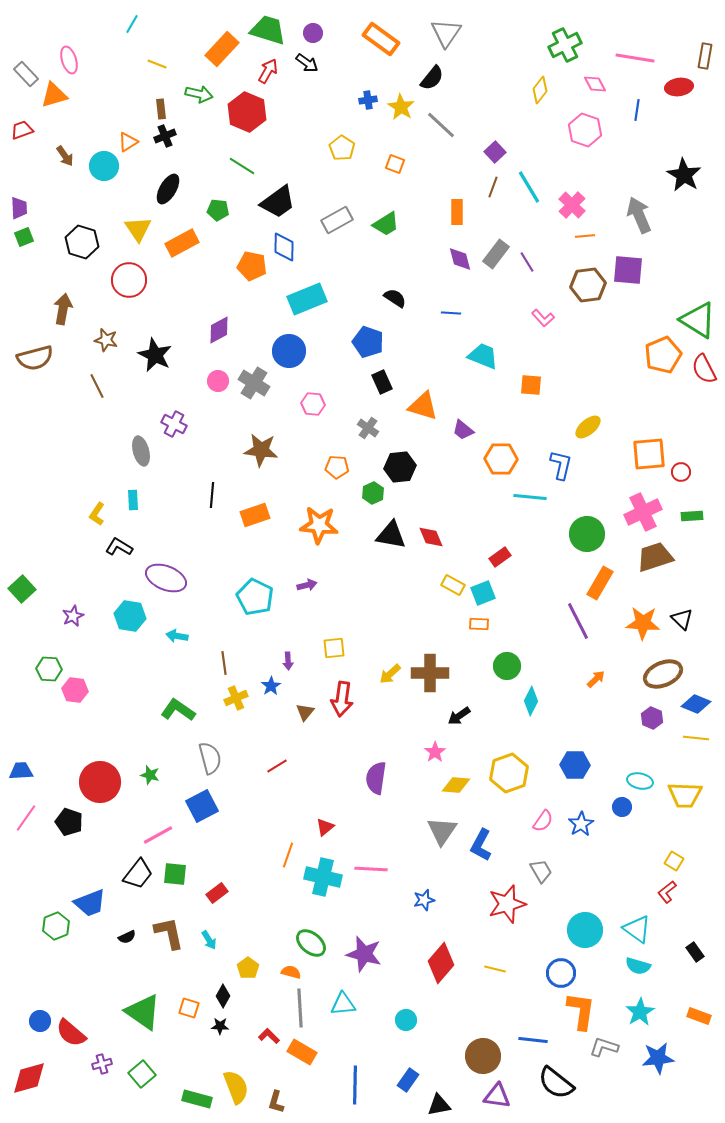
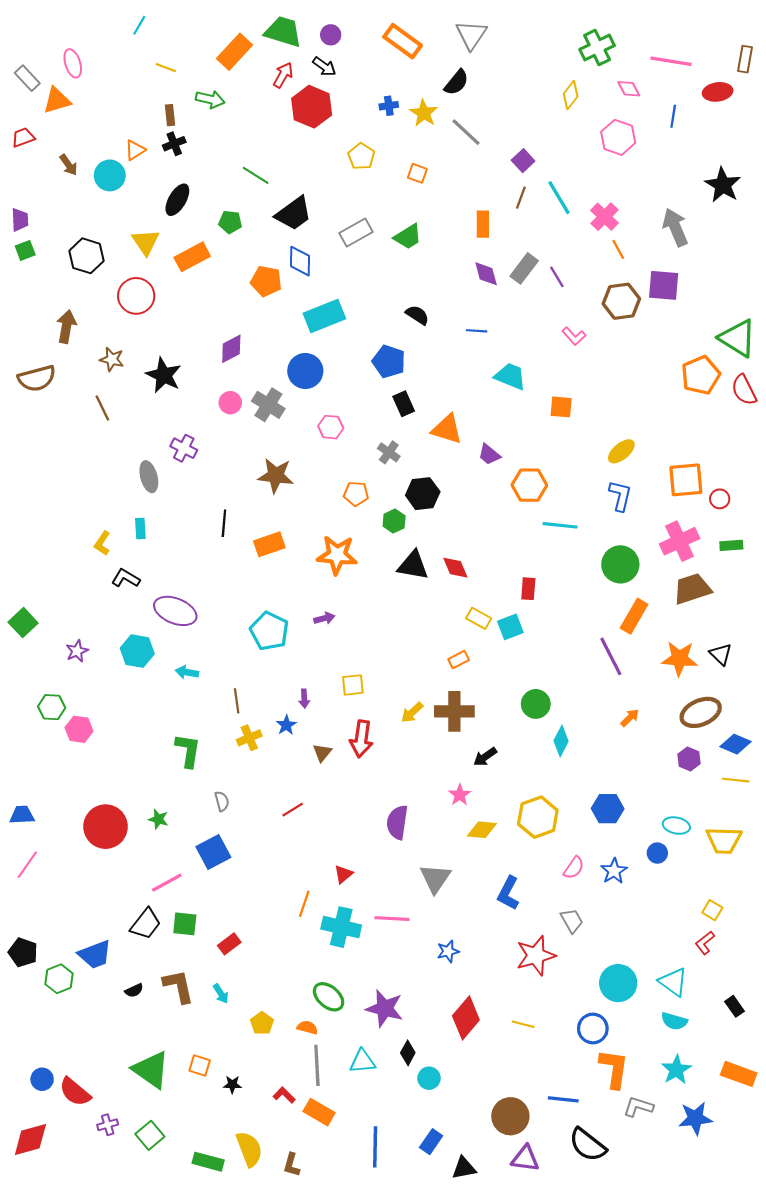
red hexagon: (247, 112) -> (312, 107), moved
orange line: (585, 236) -> (618, 249), turned 66
blue L-shape: (561, 465) -> (620, 496), moved
red rectangle: (500, 557) -> (528, 589), turned -50
orange rectangle: (479, 624) -> (459, 660), moved, turned -30
green L-shape: (178, 710) -> (188, 750), turned 64
gray semicircle: (210, 758) -> (222, 801), size x0.6
black pentagon: (69, 822) -> (23, 952), moved
gray triangle: (442, 831) -> (435, 878), moved
black diamond: (223, 996) -> (408, 1053), moved
orange rectangle: (699, 1016) -> (739, 1074), size x1.4

